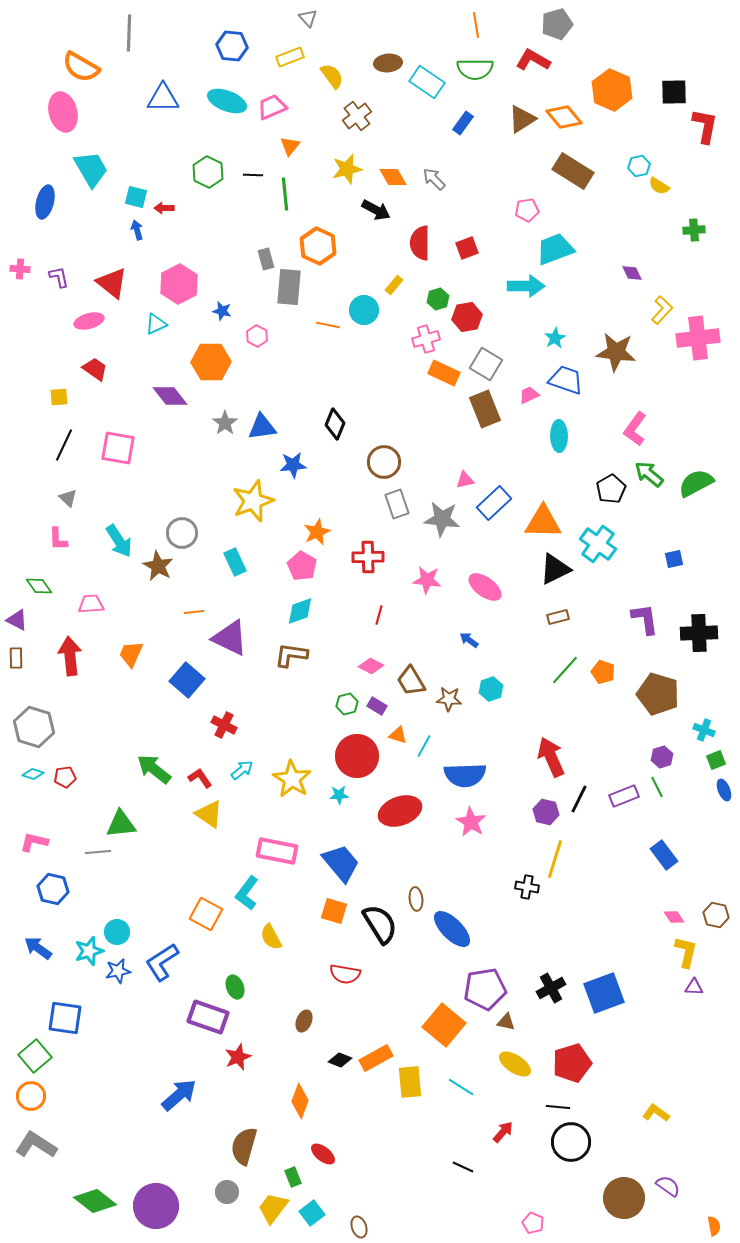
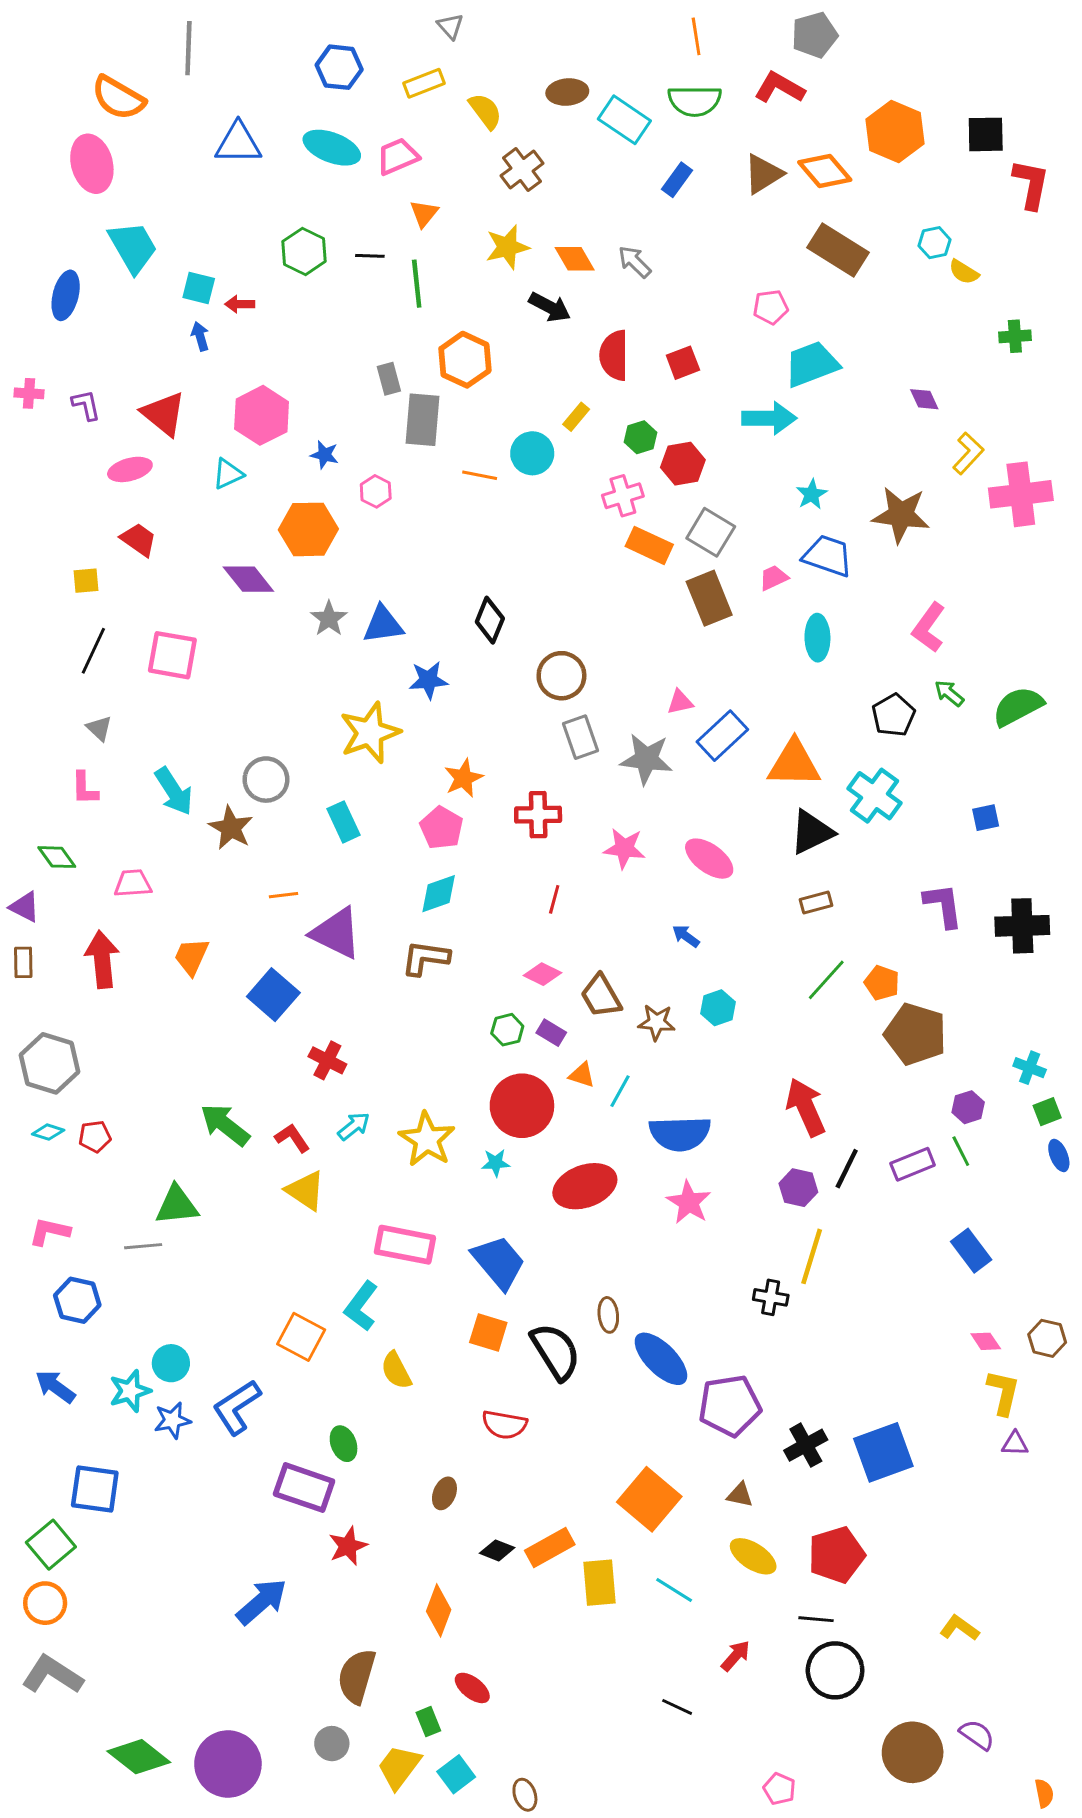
green arrow: (649, 474) -> (949, 693), size x0.7
brown pentagon: (658, 694) -> (915, 1034), moved
purple pentagon: (485, 989) -> (730, 1406), moved

